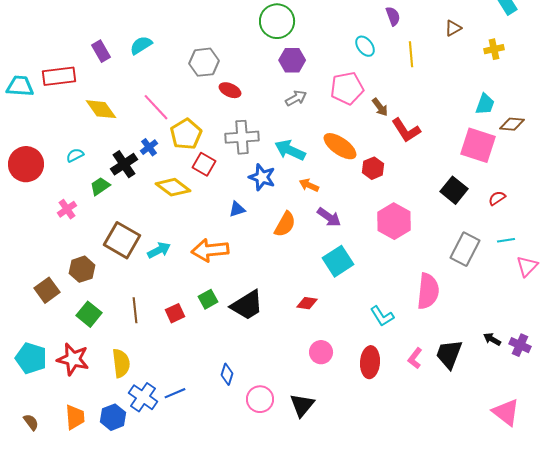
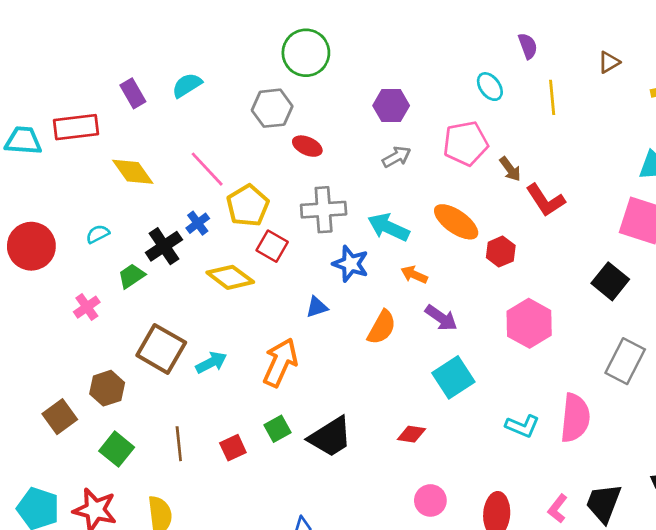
green circle: (277, 21) -> (306, 53), moved
orange arrow: (210, 250) -> (280, 362), turned 120
cyan L-shape: (382, 316) -> (522, 426), moved, turned -35

